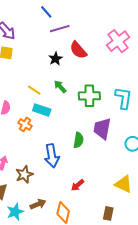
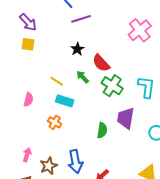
red semicircle: (78, 50) -> (101, 63), moved
green cross: (89, 96) -> (112, 86), turned 35
orange cross: (25, 124) -> (55, 122), moved
blue arrow: (52, 156) -> (75, 162), moved

